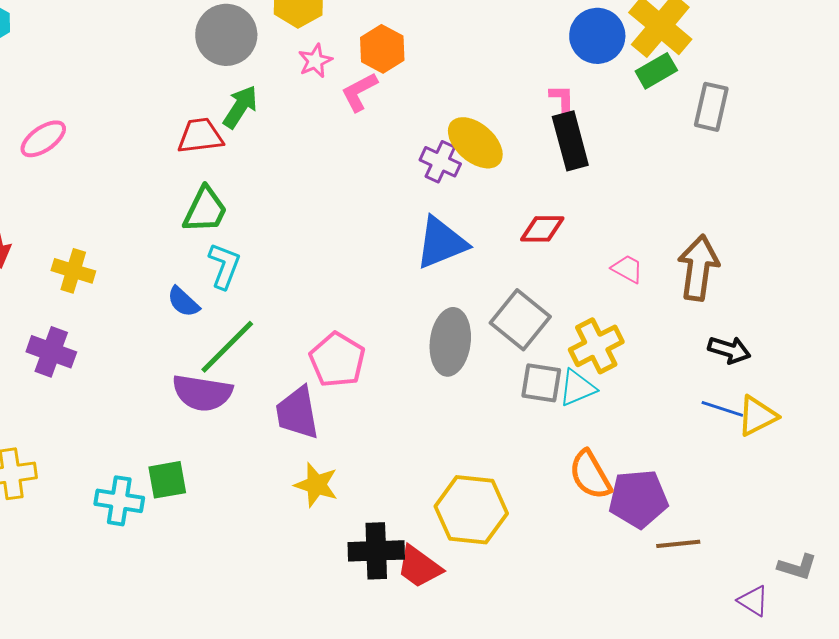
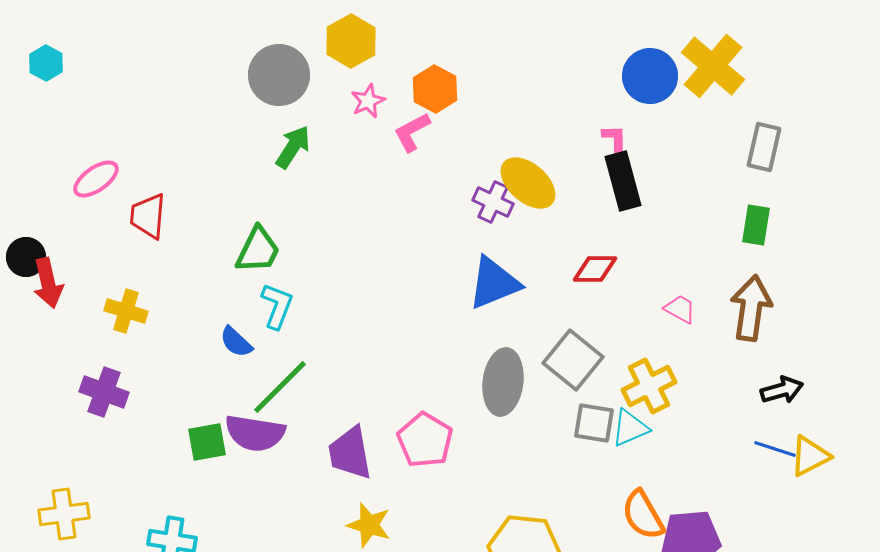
green rectangle: (656, 71) -> (756, 225), moved, turned -51
red trapezoid: (200, 136) -> (148, 216), moved, turned -78
black arrow: (729, 350) -> (782, 390), turned -33
pink pentagon: (337, 360) -> (425, 440), moved
green square: (167, 480) -> (207, 442), moved

